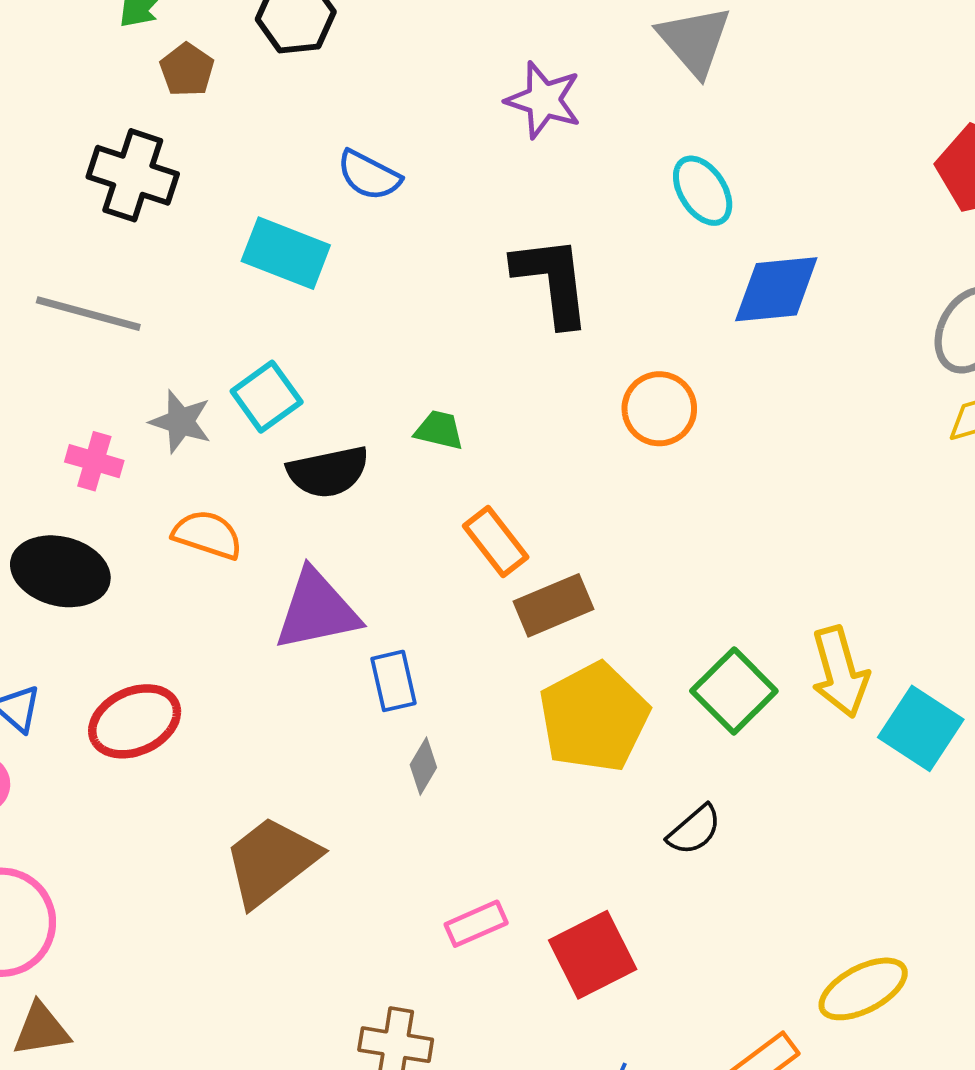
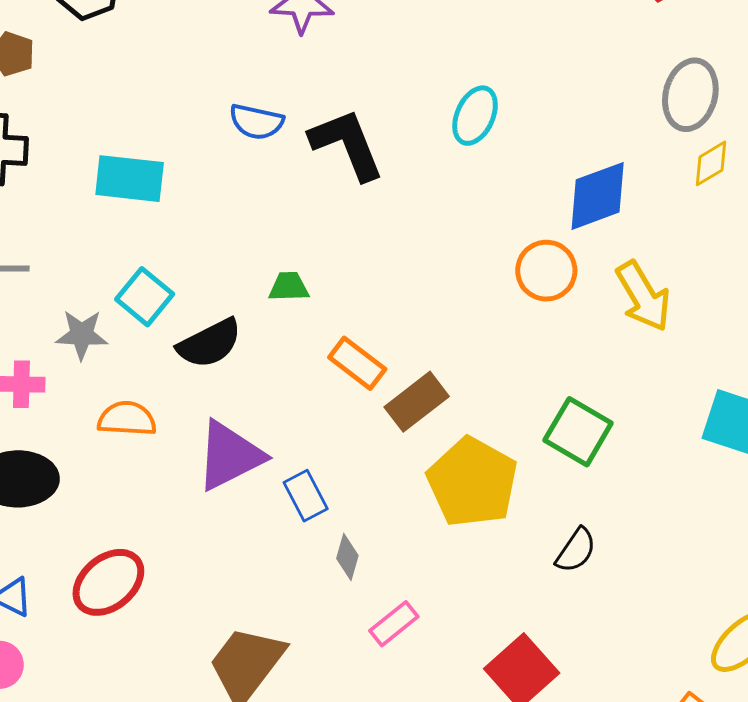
blue semicircle: (369, 175) -> (256, 122), moved
cyan ellipse: (703, 191) -> (475, 116), moved, turned 72
blue diamond: (776, 289) -> (598, 196), moved
orange circle: (659, 409) -> (546, 271), moved
yellow arrow: (840, 672) -> (643, 296), moved
pink rectangle: (476, 924) -> (394, 624), moved

